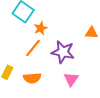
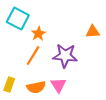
pink triangle: (71, 79) -> (58, 85), moved

